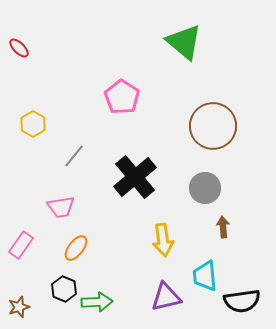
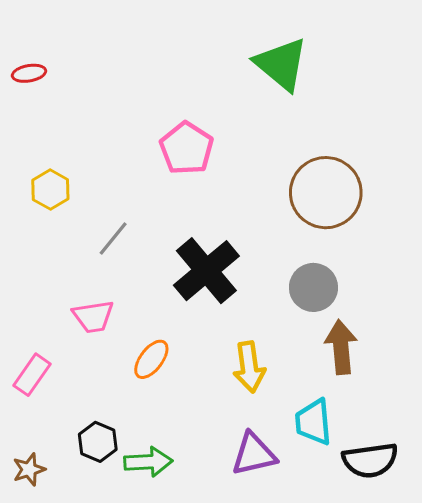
red ellipse: (19, 48) -> (29, 73), turned -55
brown arrow: (223, 227) -> (341, 347), size x1.6
orange ellipse: (76, 248) -> (151, 359), moved

